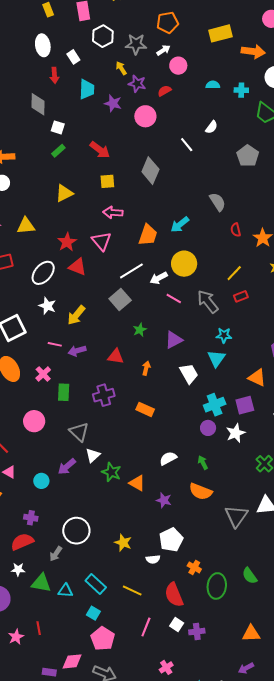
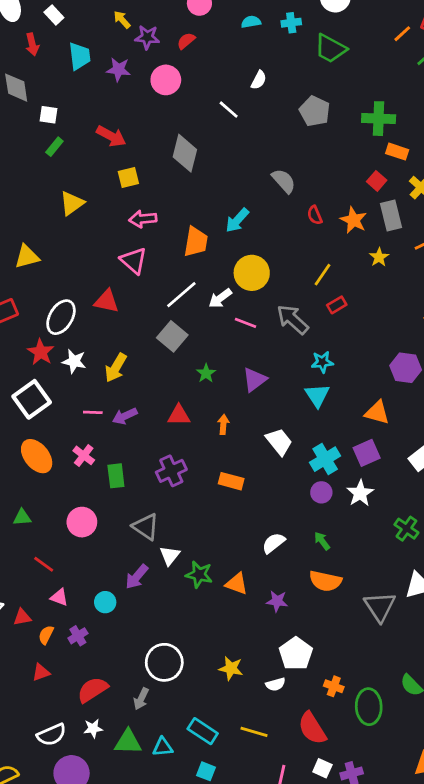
red star: (67, 242) -> (41, 352), moved
white trapezoid: (189, 374) -> (279, 442), moved
purple cross: (31, 518) -> (78, 636), moved, turned -32

